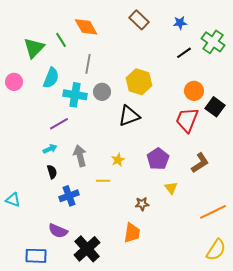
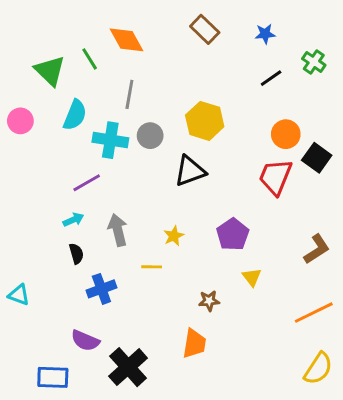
green cross: (213, 42) -> (314, 62), size x0.7
green triangle: (34, 48) -> (50, 71), turned -30
brown L-shape: (200, 163) -> (317, 249), moved

